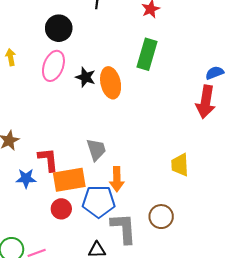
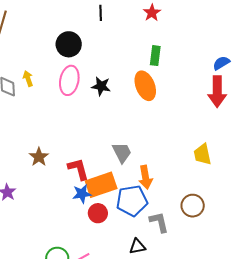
green rectangle: (147, 54) -> (155, 56), size x0.7
orange ellipse: (111, 83) -> (145, 86), moved
blue star: (26, 178) -> (82, 194), moved
gray L-shape: (124, 228) -> (159, 222), size x0.7

